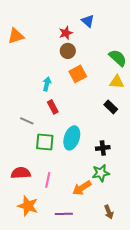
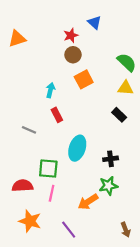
green square: (45, 142) -> (48, 169), moved
brown arrow: (109, 212) -> (126, 230), moved
purple line: (64, 214) -> (69, 230), turned 54

